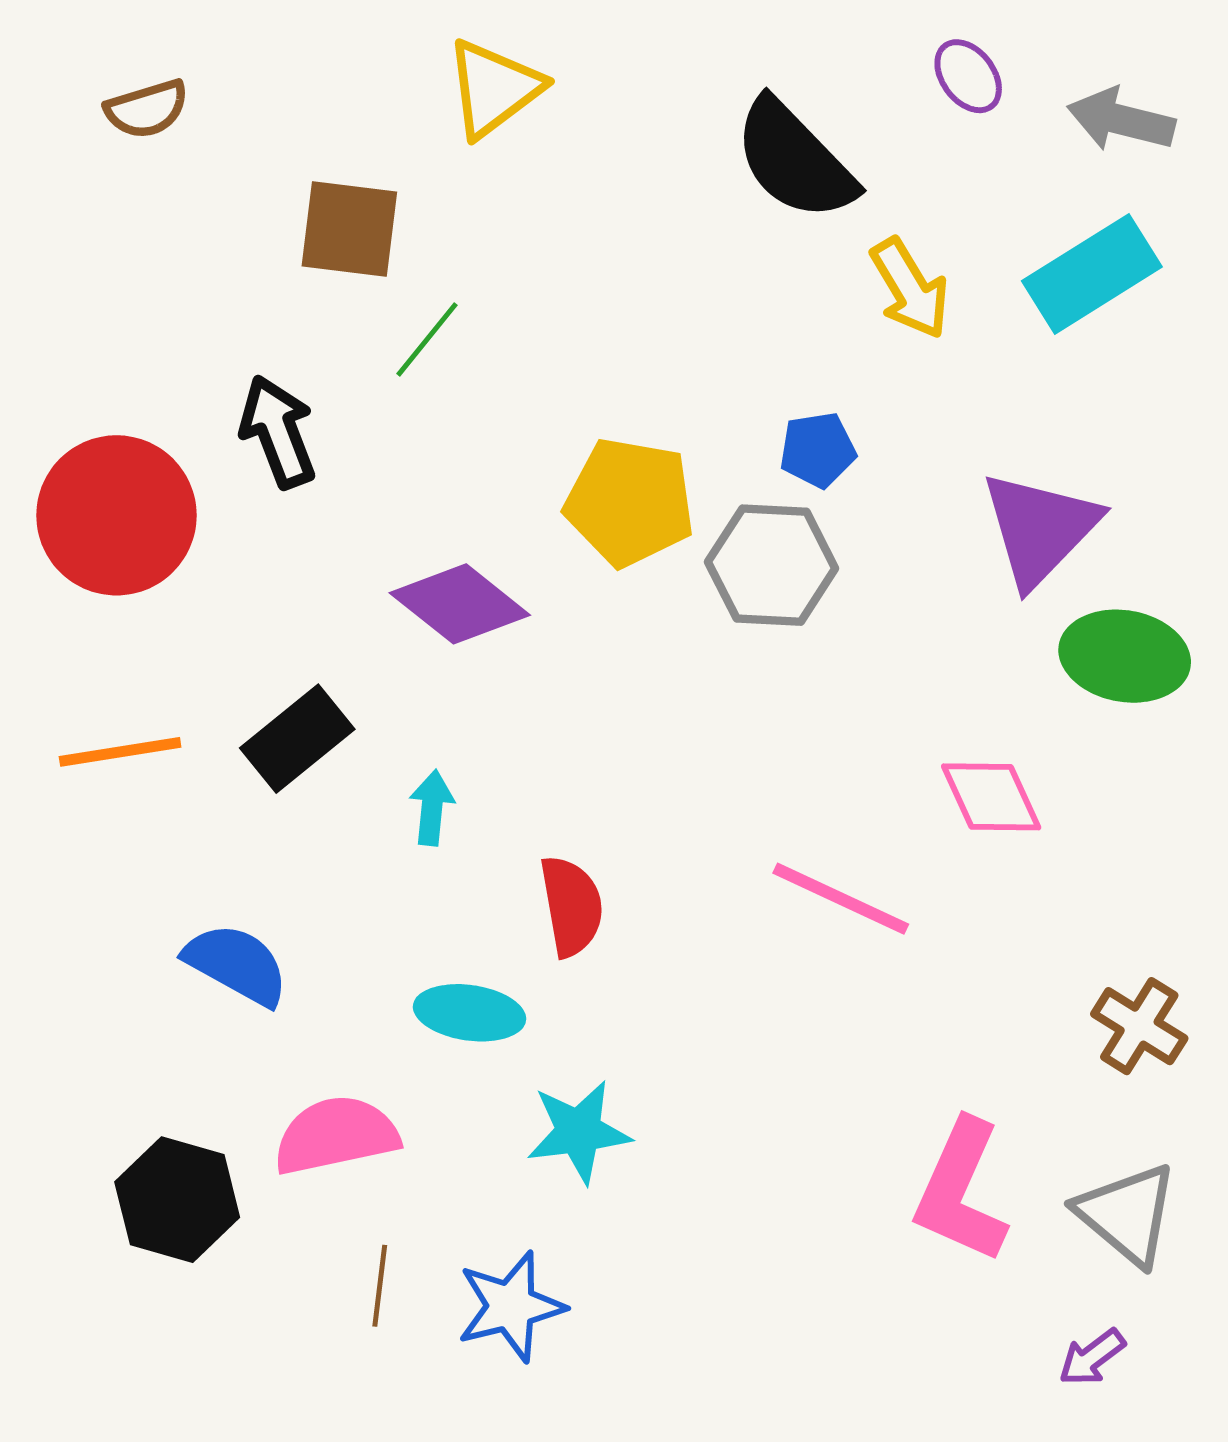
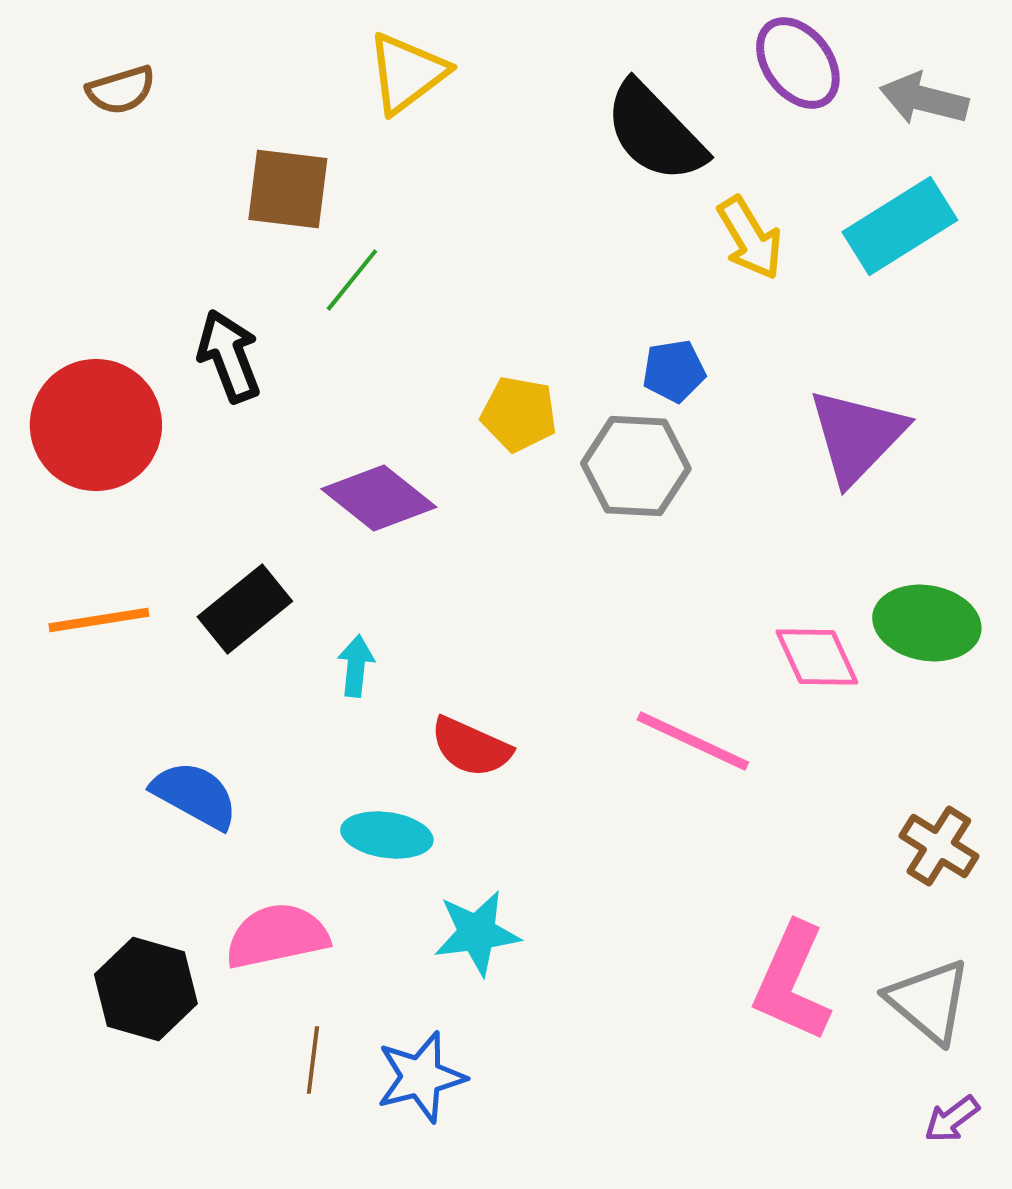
purple ellipse: (968, 76) -> (798, 63), size x1.5
yellow pentagon: (630, 502) -> (519, 414), size x0.7
green ellipse: (1125, 656) -> (927, 623), moved
red semicircle: (571, 906) -> (471, 747), turned 124
purple arrow: (1092, 1357) -> (952, 1119), moved

